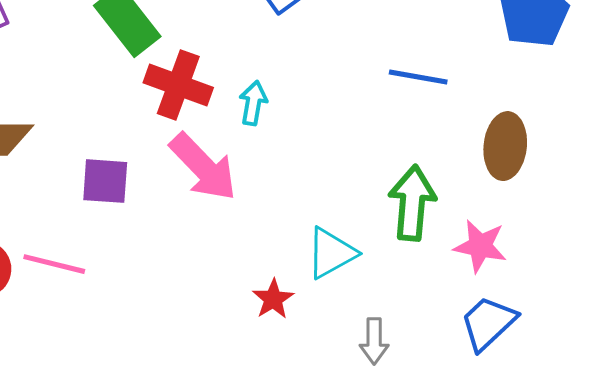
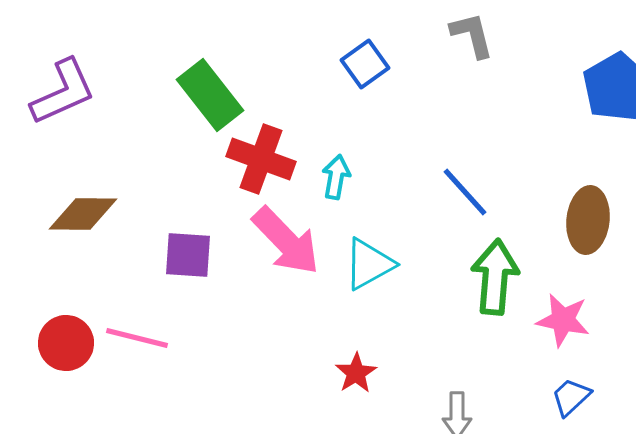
blue line: (418, 77) -> (465, 192), moved, turned 38
cyan triangle: (331, 253) -> (369, 264), moved
blue trapezoid: (488, 323) -> (571, 397), size x0.7

